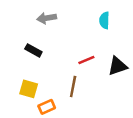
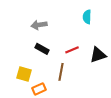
gray arrow: (47, 18) -> (39, 25), moved
black rectangle: (33, 50) -> (42, 49), moved

